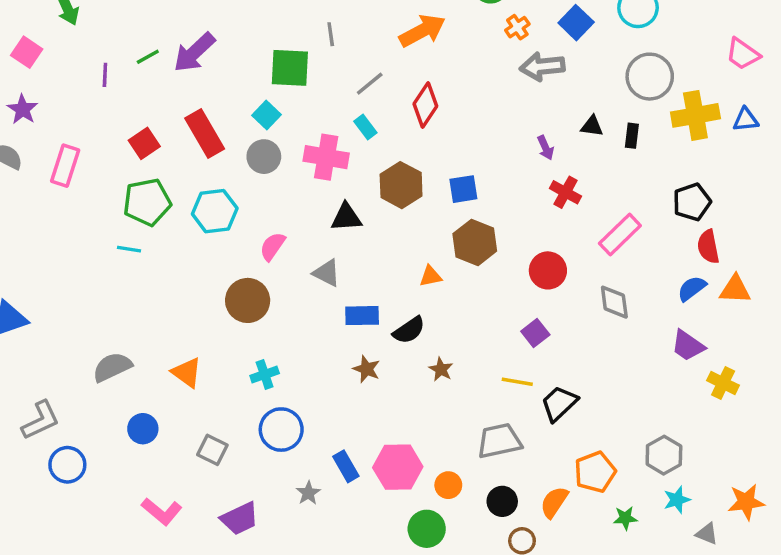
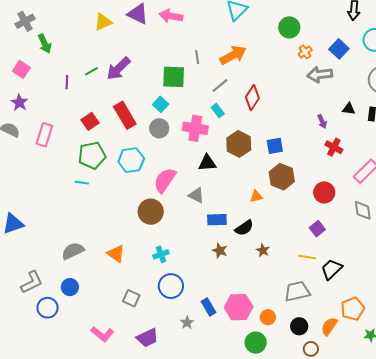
orange arrow: (422, 31) -> (233, 55), moved
pink semicircle: (272, 246) -> (165, 180), size x1.5
blue circle: (143, 429) -> (70, 287), moved

